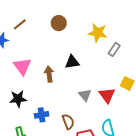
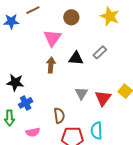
yellow star: (98, 33) -> (110, 16), moved
gray rectangle: (114, 49) -> (100, 52), moved
pink triangle: (22, 66) -> (52, 38), moved
blue cross: (42, 115) -> (26, 103), moved, turned -32

